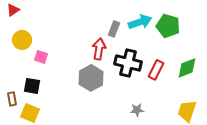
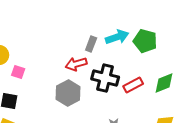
red arrow: (99, 49) -> (76, 64), turned -115
red rectangle: (156, 70) -> (133, 85), turned 36

